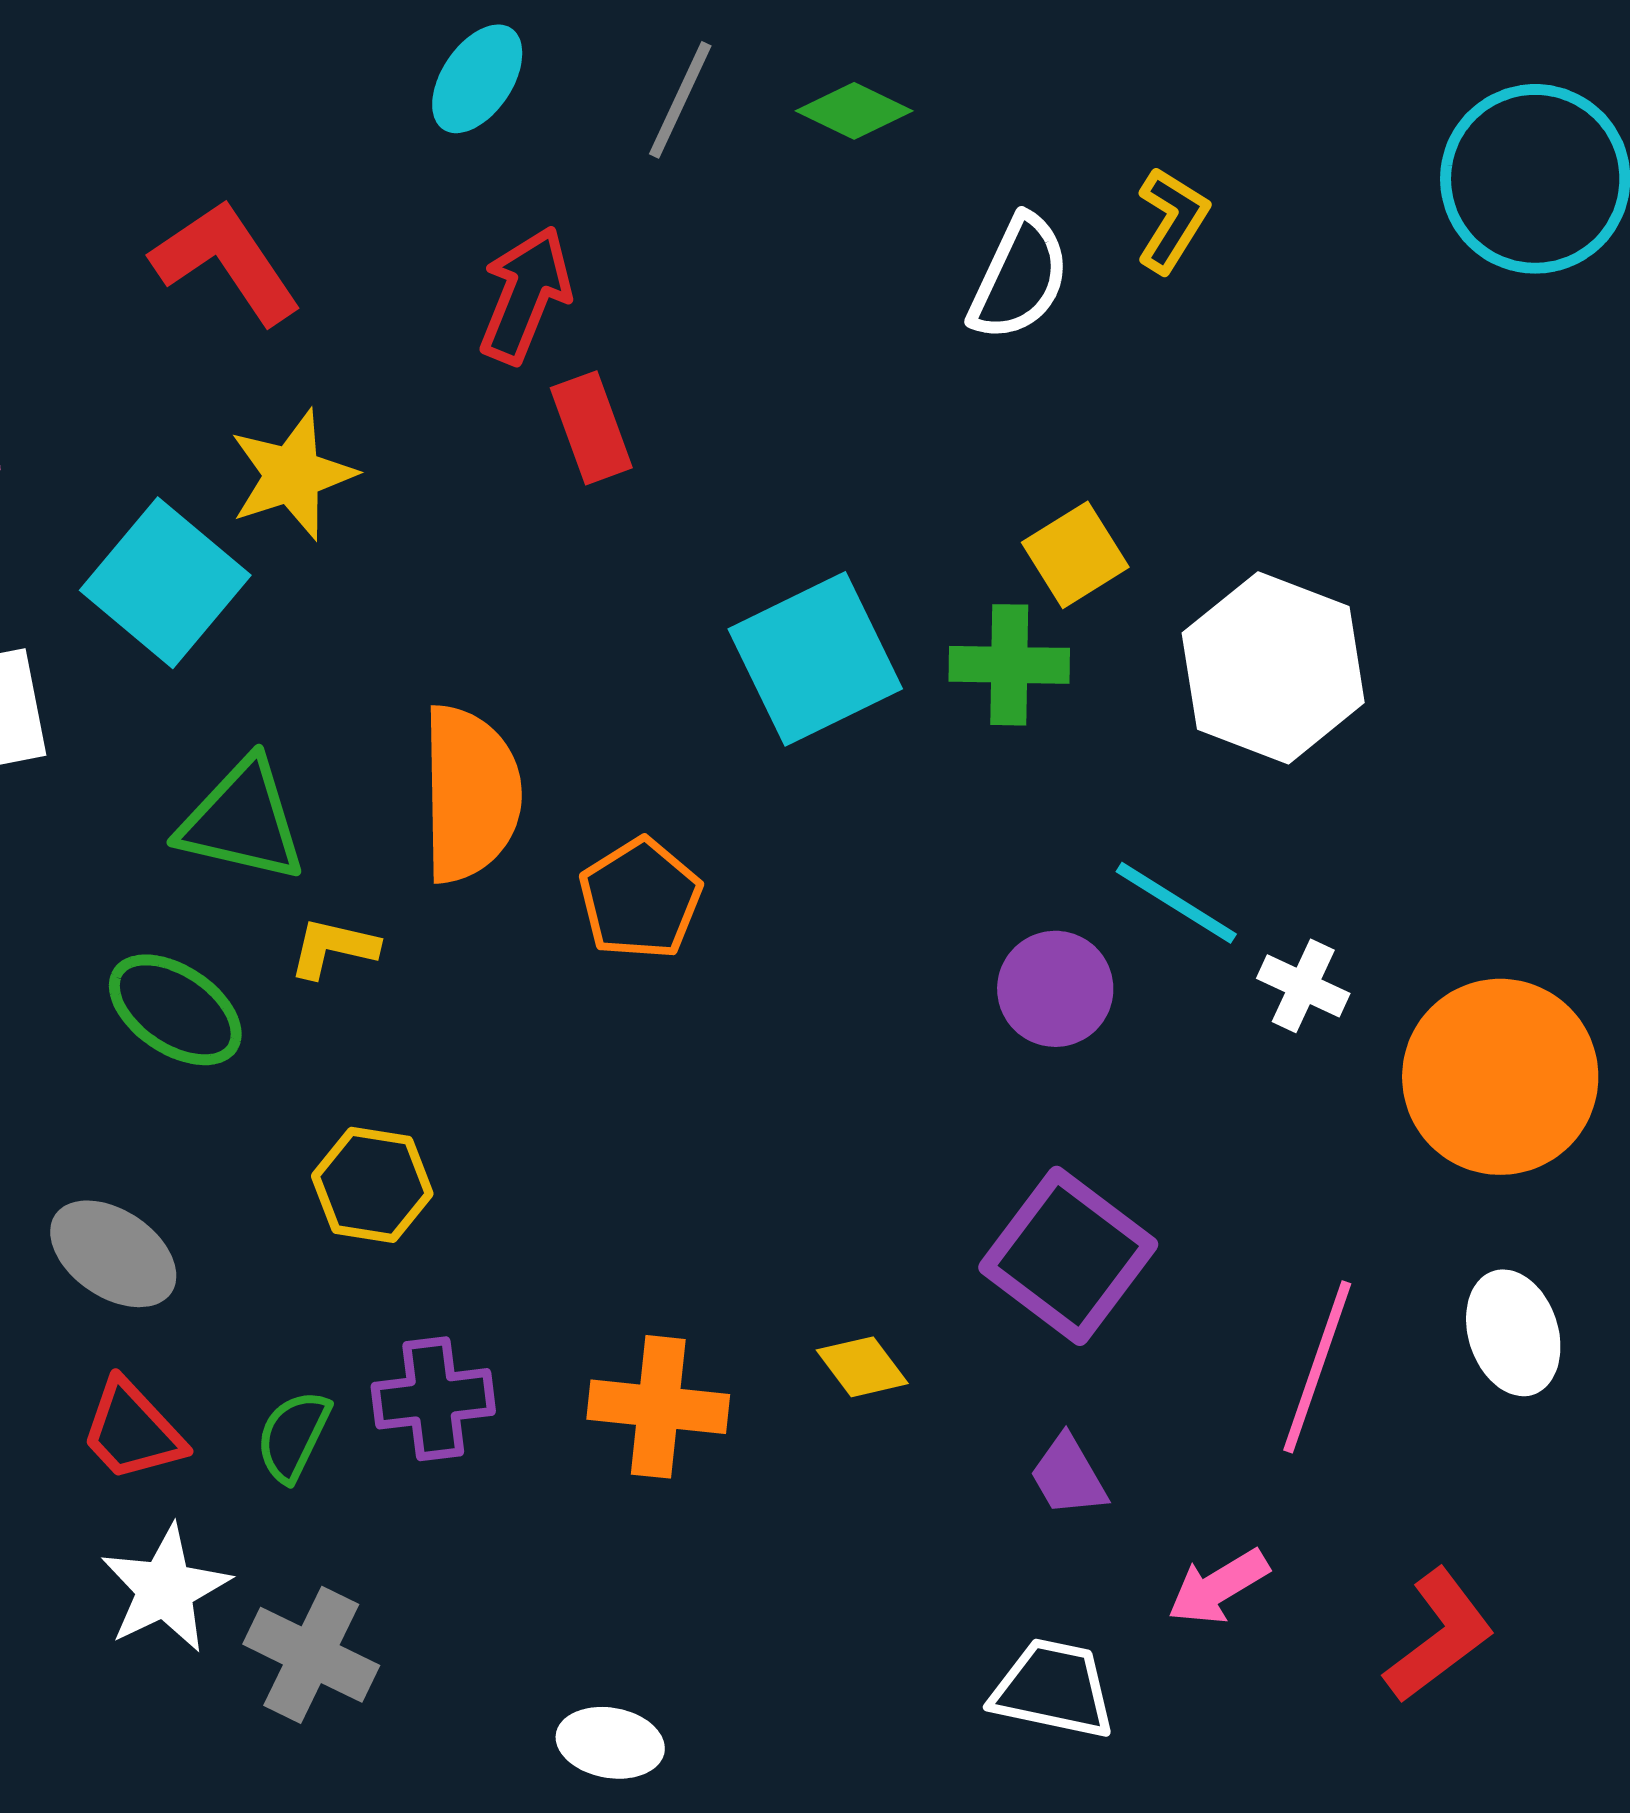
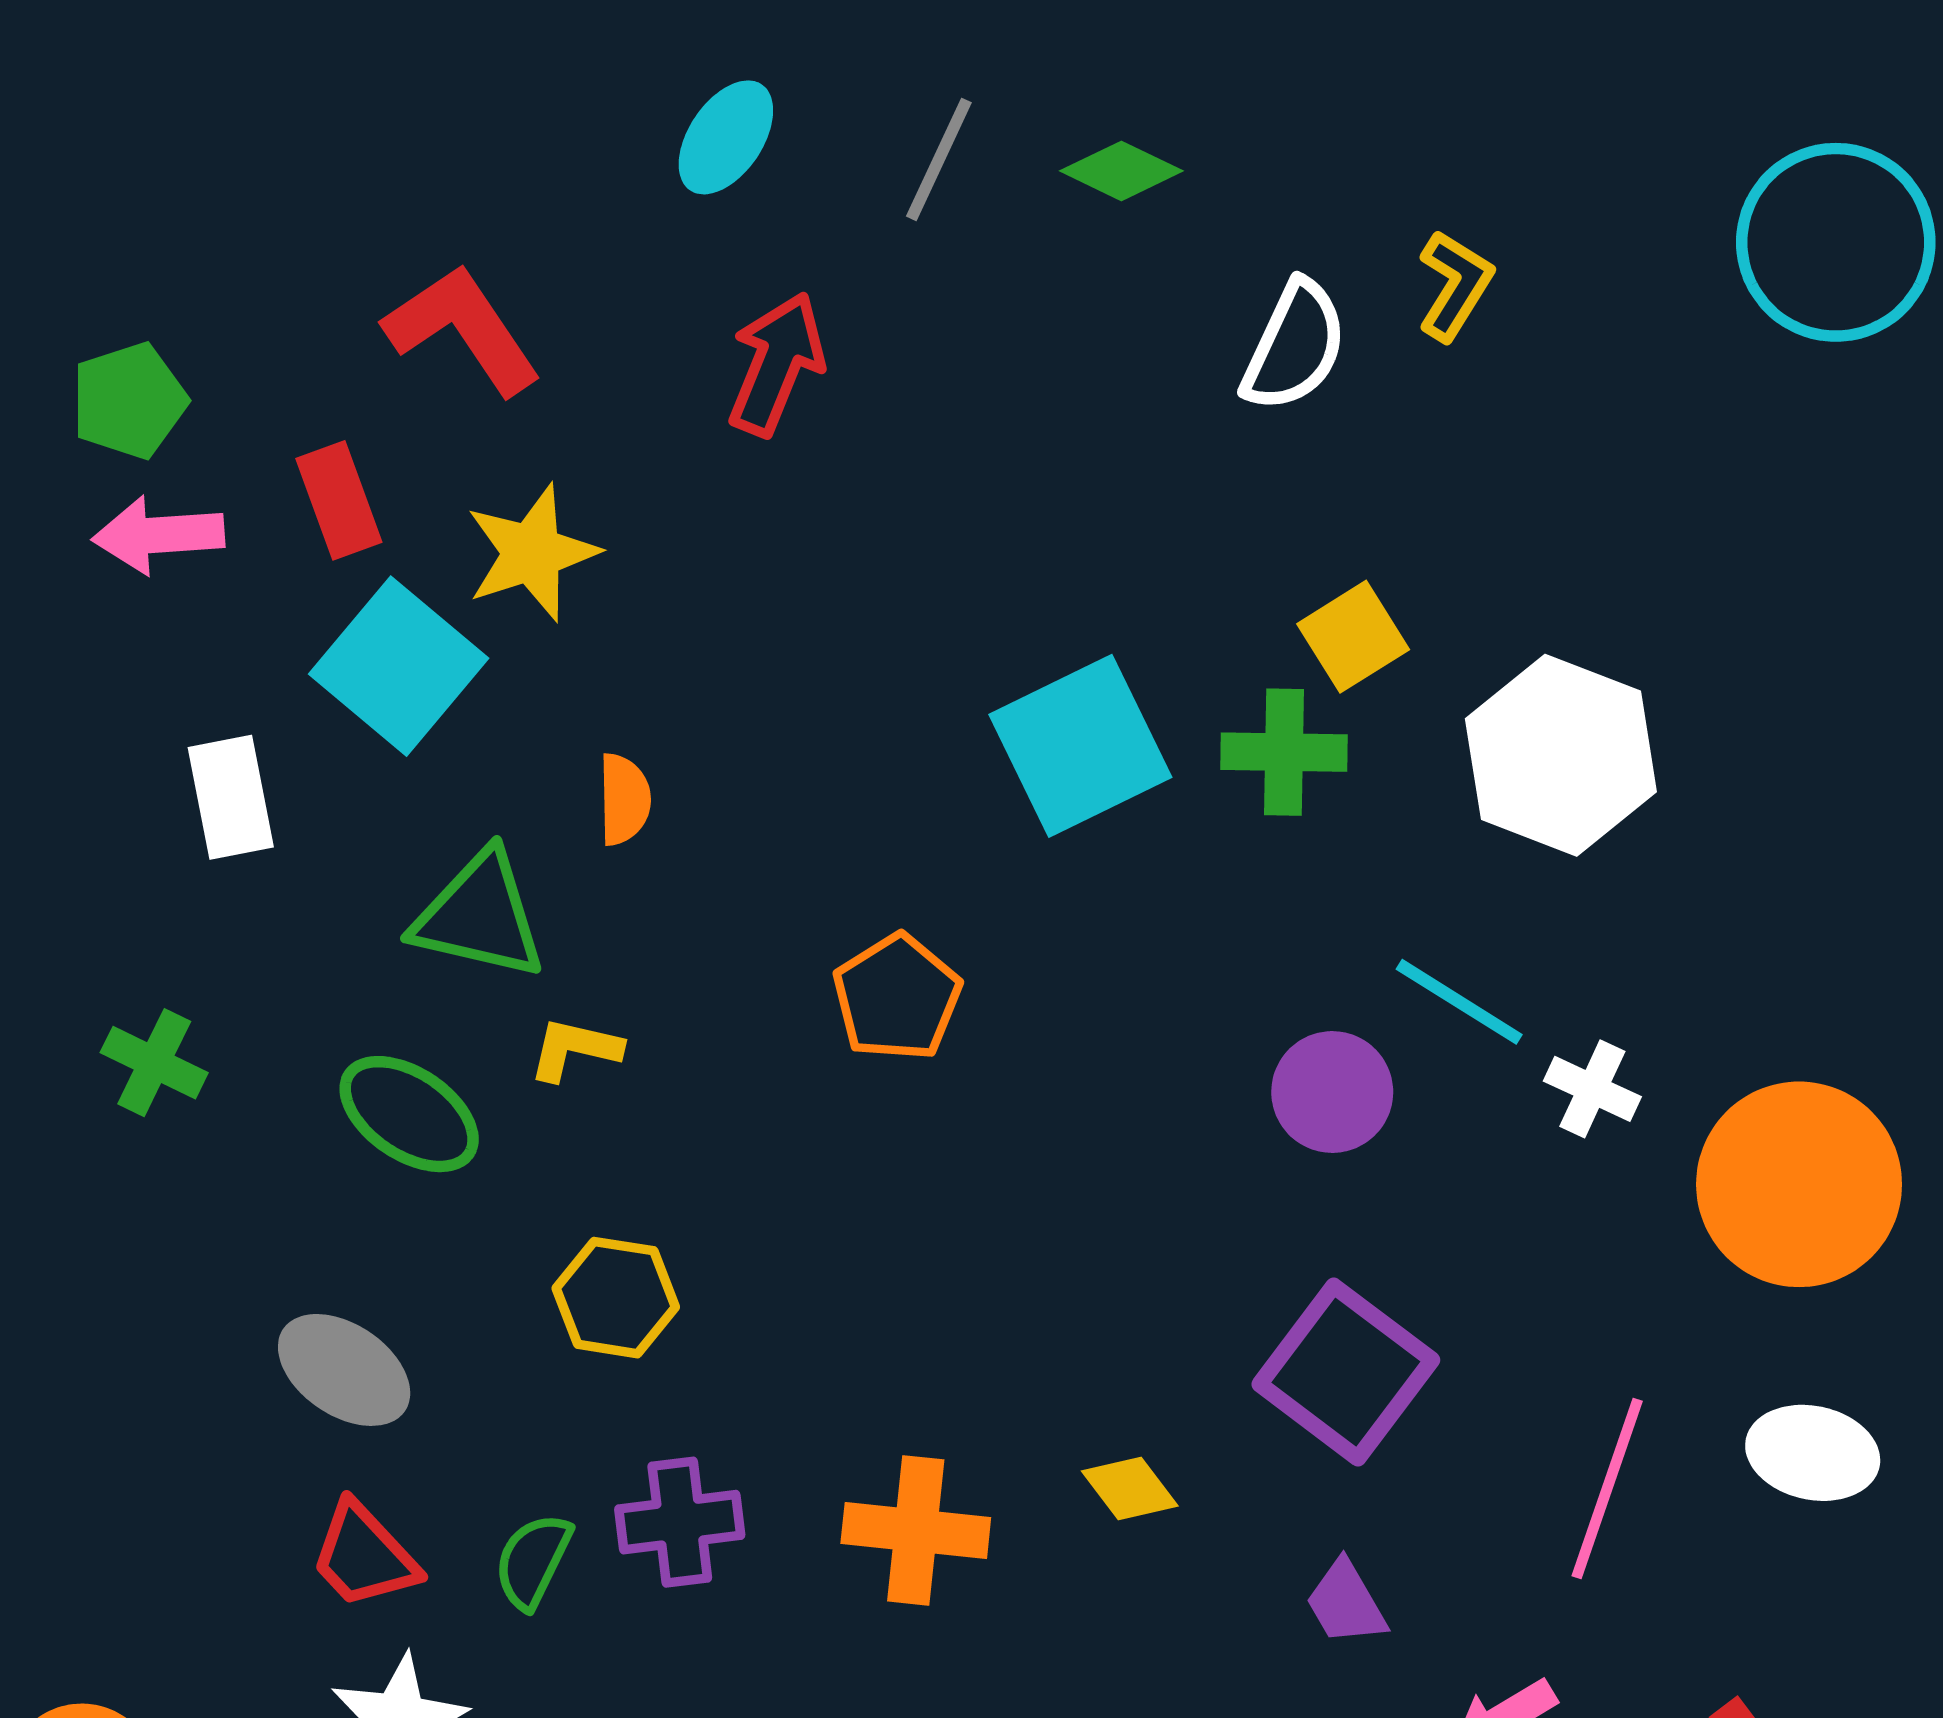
red rectangle: (591, 428) -> (339, 500), moved
orange semicircle: (470, 794) -> (624, 799), moved, size x0.5
white ellipse: (1513, 1333) -> (1813, 1453), turned -60

